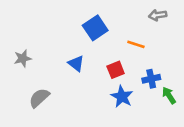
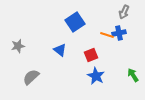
gray arrow: (158, 15) -> (124, 12), turned -56
blue cross: (151, 79) -> (119, 33), moved

